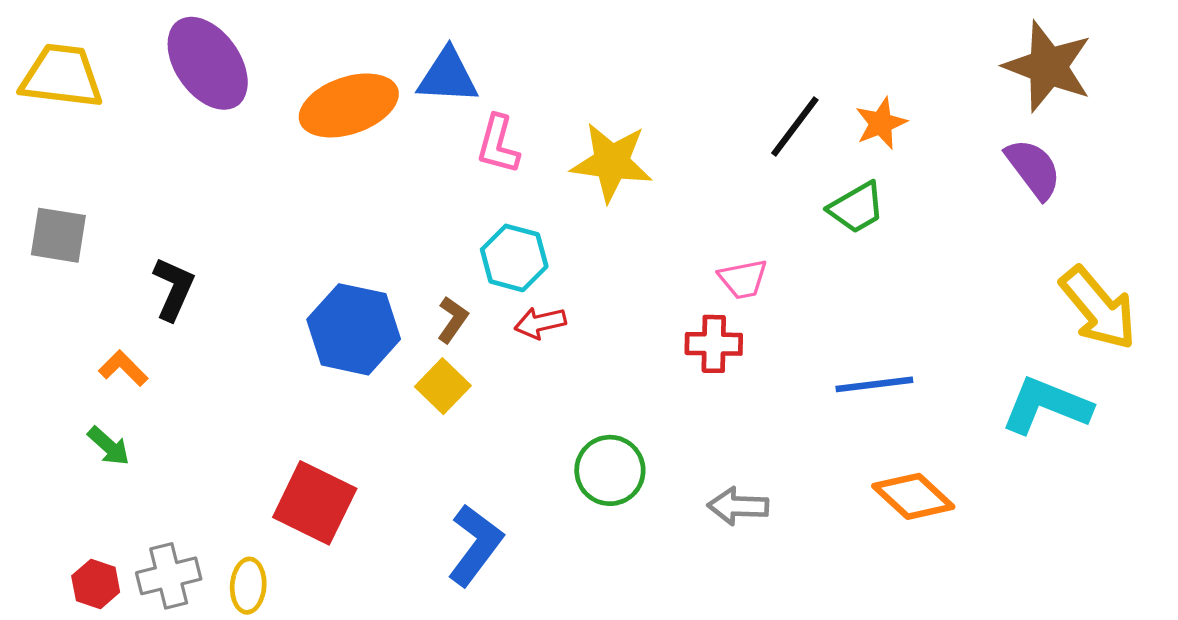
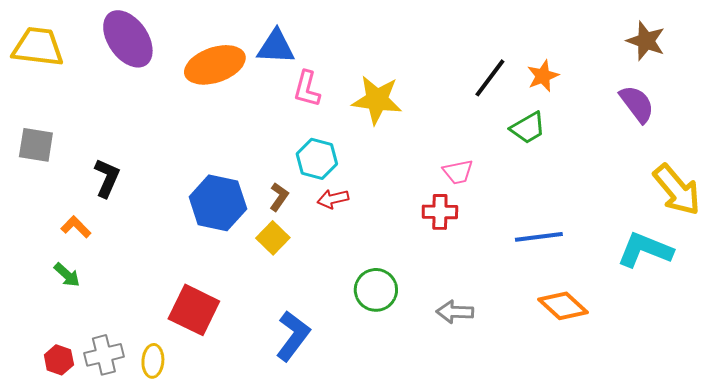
brown star: (1048, 67) -> (646, 41), size x0.7

